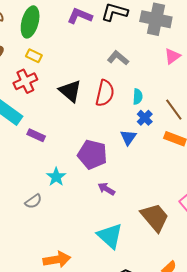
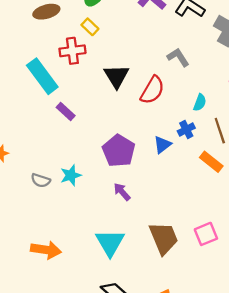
cyan semicircle: (138, 97) -> (200, 103), moved
cyan star: (56, 177) -> (71, 175), moved
gray semicircle: (33, 201) -> (41, 180), turned 36

